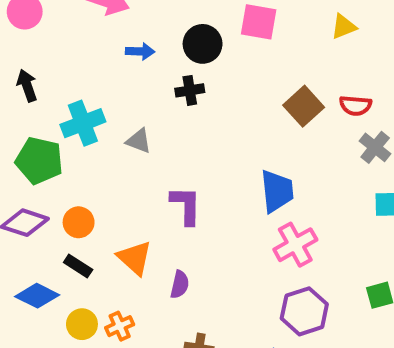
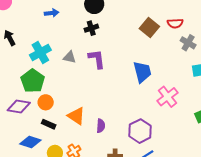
blue arrow: (140, 51) -> (52, 13), moved
green pentagon: (39, 160) -> (33, 81), moved, turned 30
purple L-shape: (186, 205) -> (97, 59), moved
pink cross: (295, 245) -> (167, 97), moved
purple hexagon: (304, 311) -> (140, 131), moved

